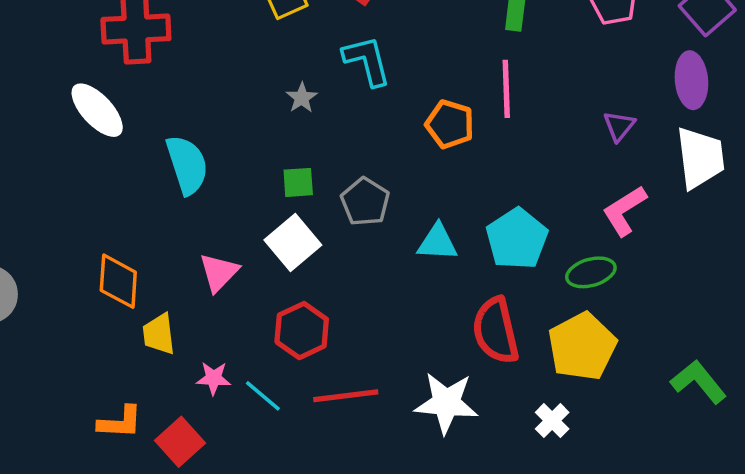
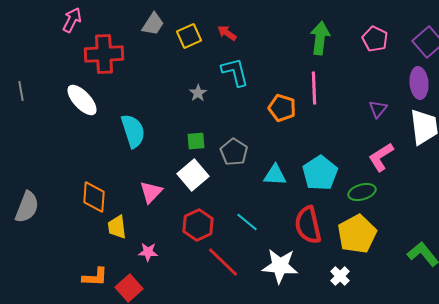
cyan line: (263, 396) -> (247, 222), moved
red line: (346, 396) -> (223, 262), turned 51

